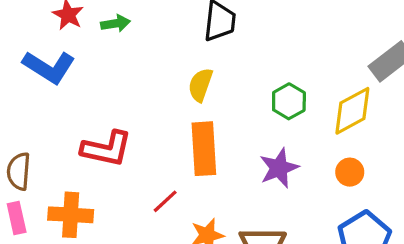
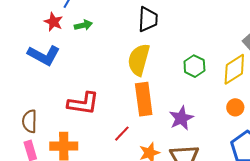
yellow semicircle: (200, 85) -> (139, 60), size x1.5
purple star: (279, 168) -> (181, 118), moved

